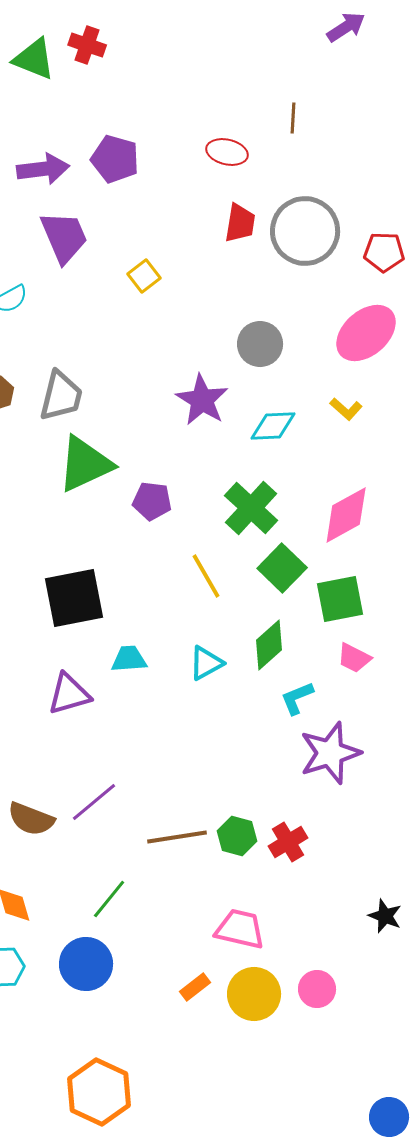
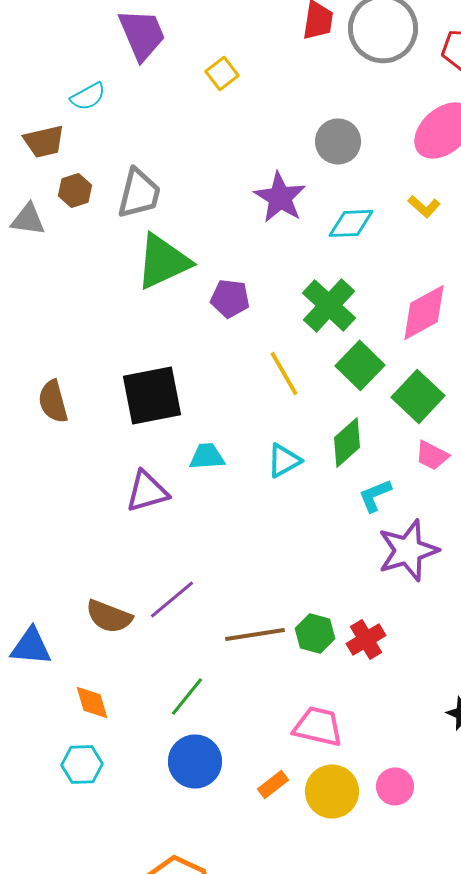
green square: (340, 599) -> (418, 396), turned -36
blue circle: (86, 964) -> (195, 761), moved

